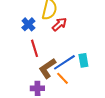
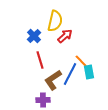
blue line: (64, 62) -> (70, 74), turned -30
orange line: (62, 78) -> (81, 61), moved

